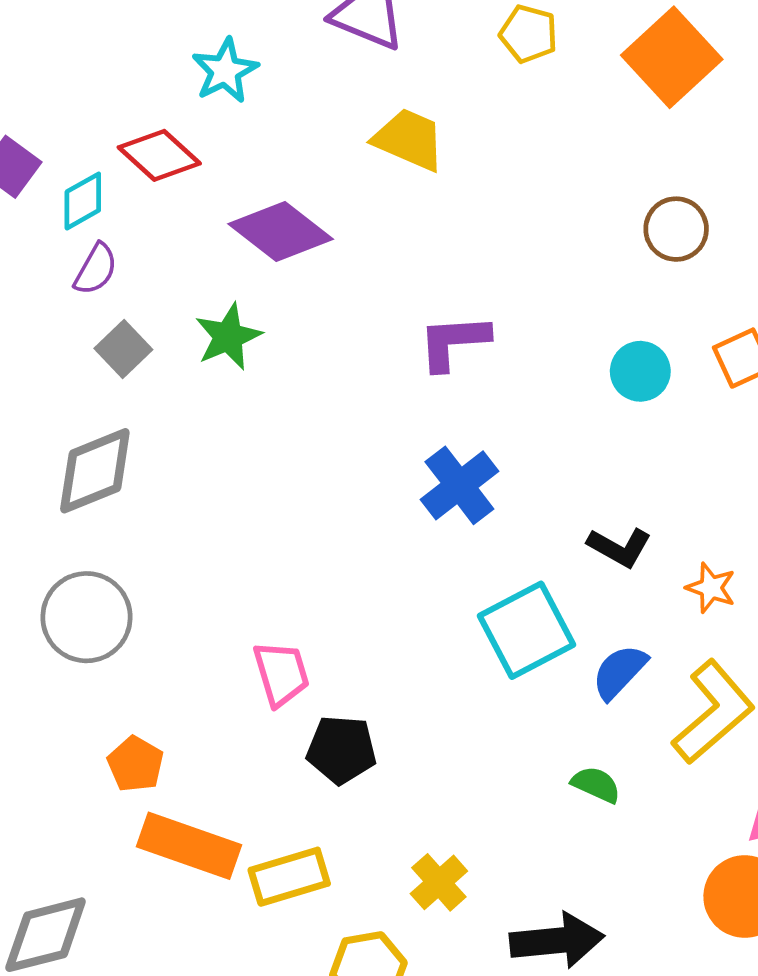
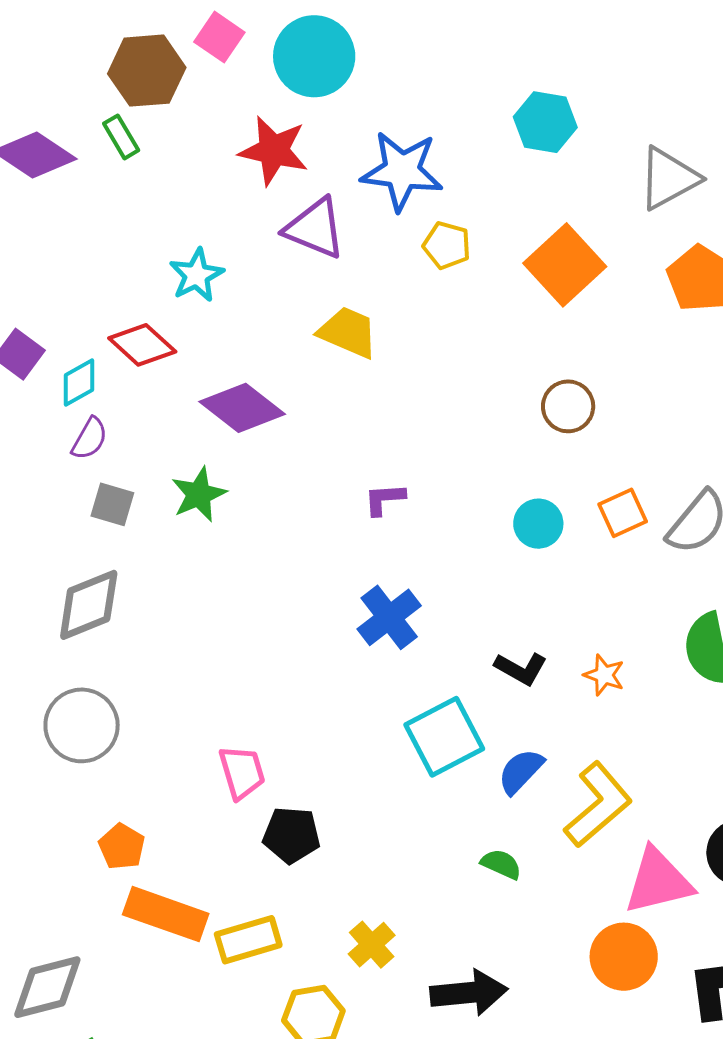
purple L-shape: (454, 342) -> (384, 499), size x0.7
gray square: (123, 349) -> (112, 504), turned -30
orange star: (711, 588) -> (604, 675), moved

